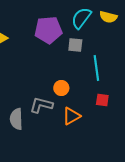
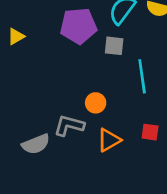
red square: (102, 100) -> (150, 132), moved
gray semicircle: (16, 119) -> (36, 144), turned -110

